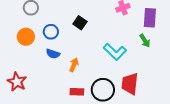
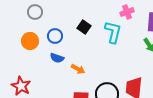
cyan L-shape: (115, 52) -> (113, 32), moved, turned -120
orange arrow: (74, 65) -> (78, 69), turned 96

